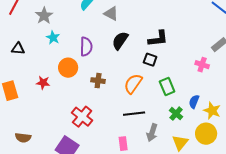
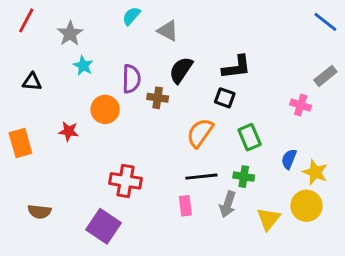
brown cross: (98, 81) -> (158, 98), moved
green cross: (176, 114) -> (244, 177), moved, turned -32
red cross: (82, 117) -> (126, 181), turned -30
pink rectangle: (123, 144) -> (185, 206), moved

